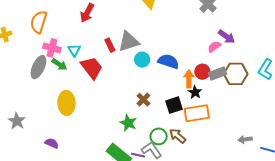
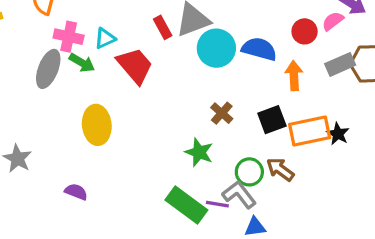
cyan triangle: (74, 50) -> (105, 38), turned 40
cyan circle: (142, 60) -> (216, 48), size x1.5
red circle: (202, 72) -> (305, 31), moved
black star: (195, 92) -> (338, 134), moved

